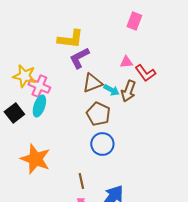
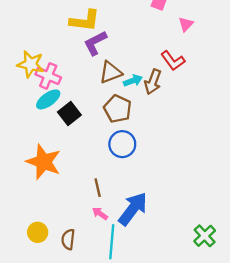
pink triangle: (126, 62) -> (186, 24), moved, turned -40
cyan arrow: (111, 90) -> (133, 81), turned -49
cyan ellipse: (39, 106) -> (48, 99), turned 35
black square: (14, 113) -> (69, 114), moved

